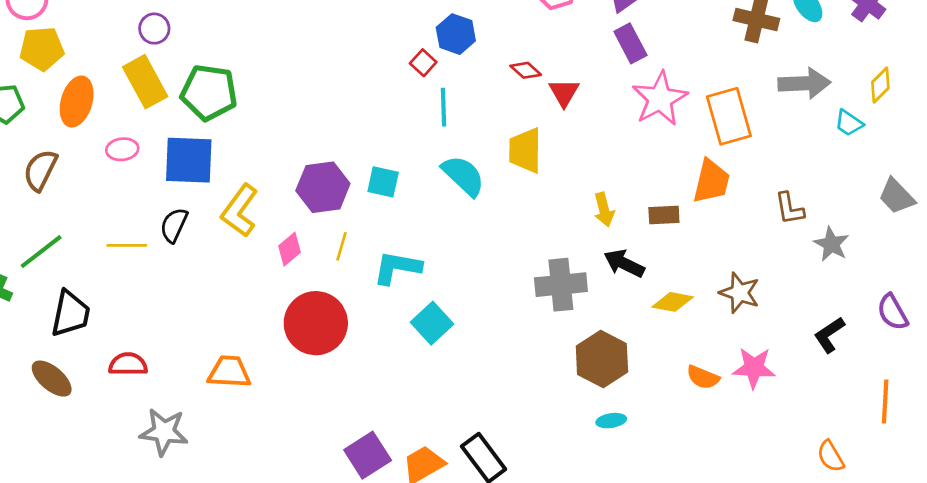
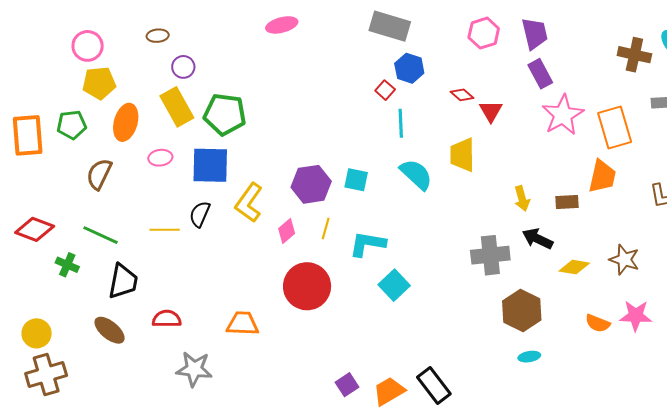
green line: (41, 252) -> (101, 235), turned 63
purple square: (368, 455) -> (347, 385), size x0.7

